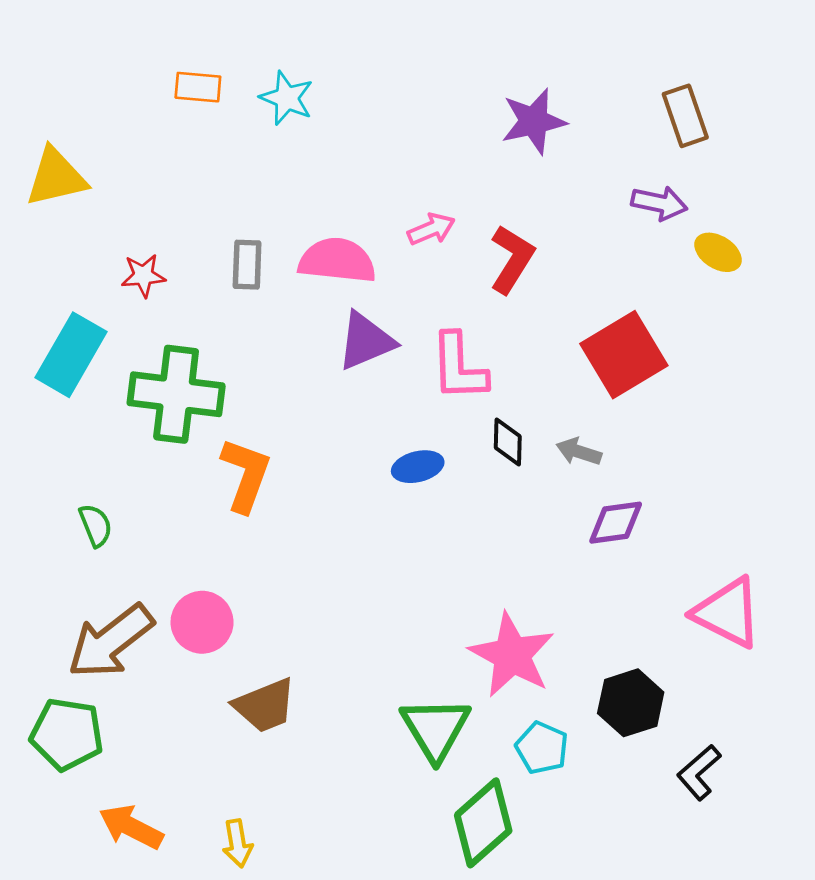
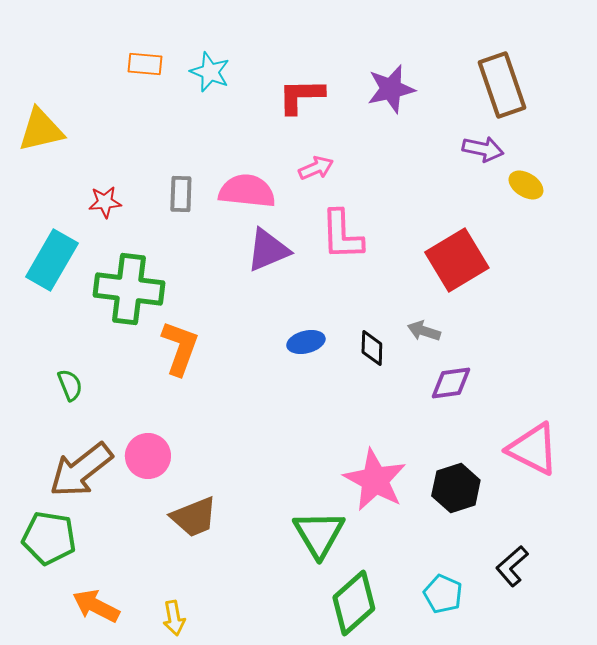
brown rectangle: (685, 116) -> (502, 85), size x1.4
red L-shape: (512, 259) -> (301, 96), moved, turned -123
pink L-shape: (459, 367) -> (342, 235), moved
black diamond: (508, 442) -> (372, 348), moved
black hexagon: (631, 703) -> (456, 488), moved
cyan pentagon: (542, 748) -> (443, 594), moved

